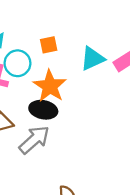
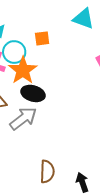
cyan triangle: (92, 59) -> (83, 19), moved, turned 40
orange star: (50, 86) -> (23, 70), moved

